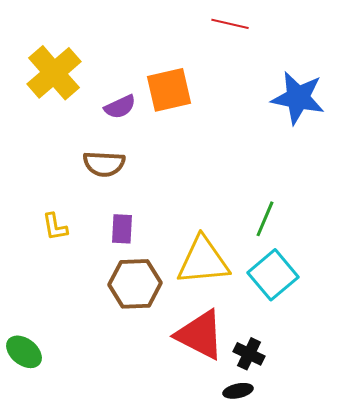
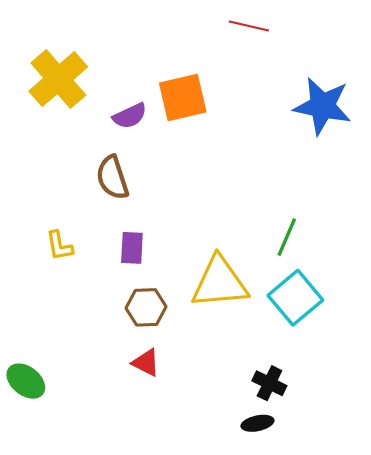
brown semicircle: (104, 164) -> (112, 178), turned 69
brown hexagon: (135, 284) -> (146, 307), size x0.7
red triangle: (200, 335) -> (146, 363), moved, size x0.5

